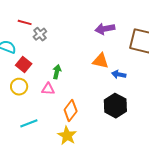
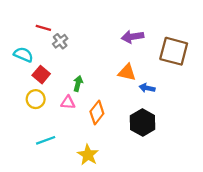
orange diamond: (71, 111) -> (97, 112), moved

